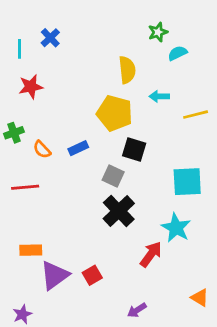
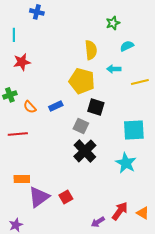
blue cross: (50, 38) -> (37, 12), moved, turned -32
cyan semicircle: (177, 53) -> (127, 46), moved
red arrow: (151, 254) -> (120, 211), moved

